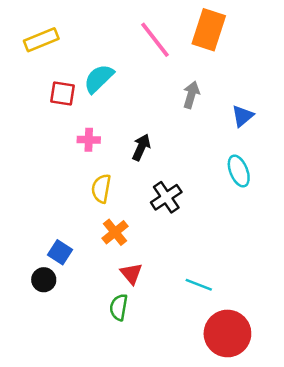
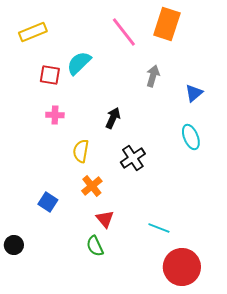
pink cross: (89, 140) -> (55, 115), moved
black circle: (44, 280) -> (14, 245), moved
green semicircle: (119, 307) -> (95, 246), turned -35

